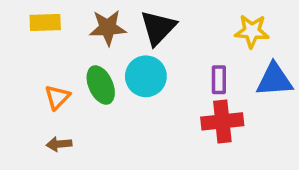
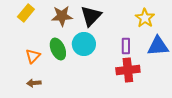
yellow rectangle: (45, 22) -> (26, 13), turned -48
yellow star: (252, 31) -> (145, 18), turned 30

